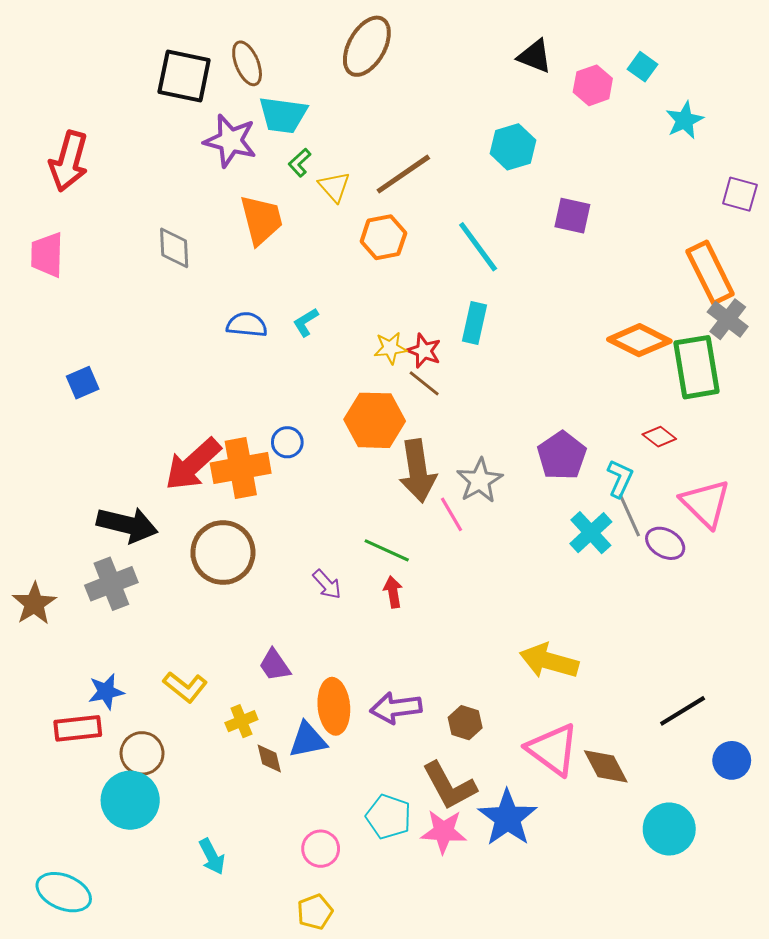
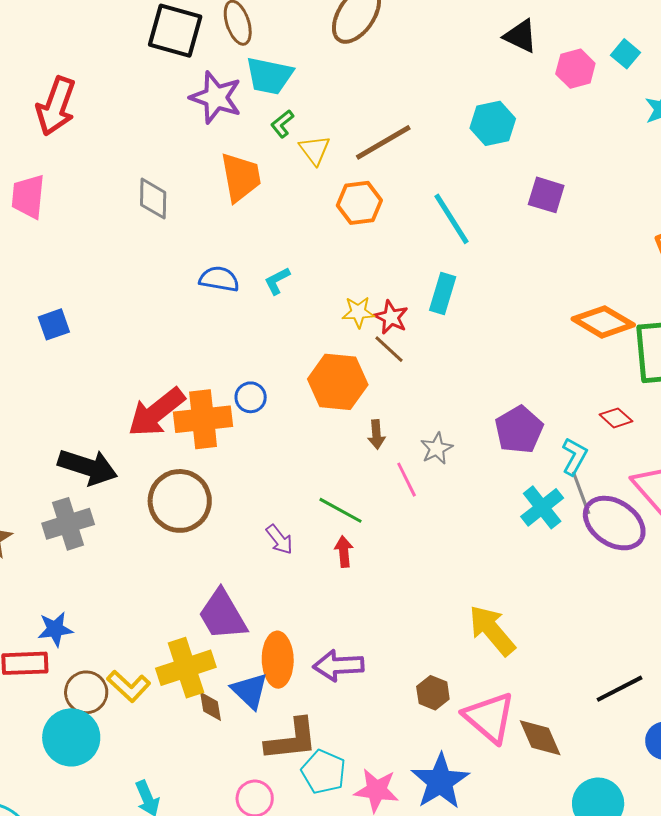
brown arrow: (418, 471) -> (376, 435), size x0.5
gray star: (480, 481) -> (437, 448), size x0.7
purple ellipse: (665, 543) -> (614, 523), size x1.6
yellow arrow: (549, 661) -> (492, 630), turned 30
purple trapezoid: (275, 665) -> (222, 615), size x1.6
yellow L-shape: (185, 687) -> (129, 686), moved
yellow cross: (241, 721) -> (186, 668), size x1.8
brown hexagon: (465, 723) -> (433, 693), moved
blue triangle: (308, 740) -> (250, 691), turned 51
brown L-shape: (449, 786) -> (292, 740), moved, turned -72

